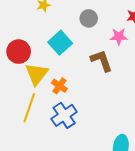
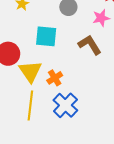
cyan square: (60, 43) -> (46, 36), turned -30
orange cross: (59, 86) -> (55, 78), turned 35

